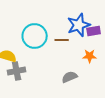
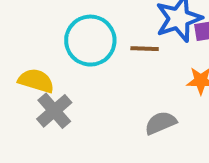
gray cross: (17, 71) -> (54, 111), turned -30

